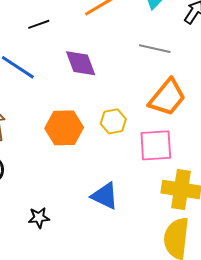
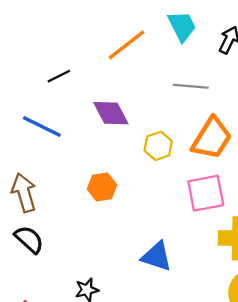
yellow hexagon: (113, 121) -> (158, 146), moved
orange hexagon: (64, 128) -> (102, 187), size x0.7

